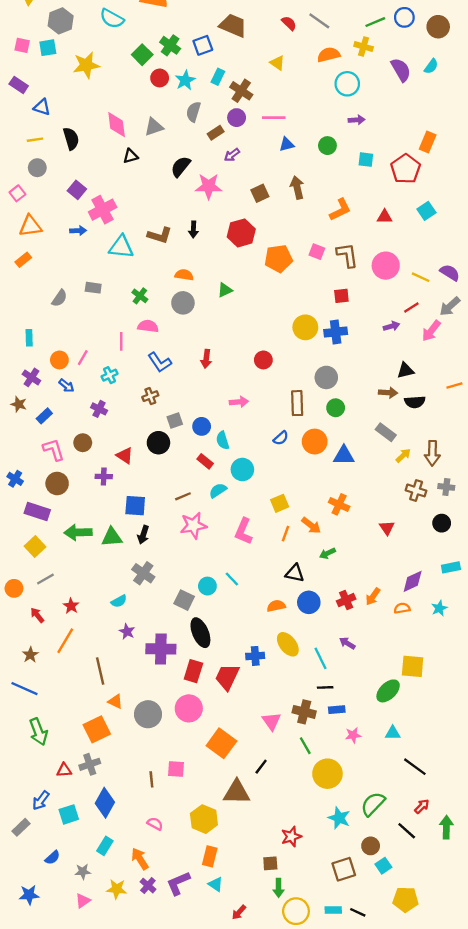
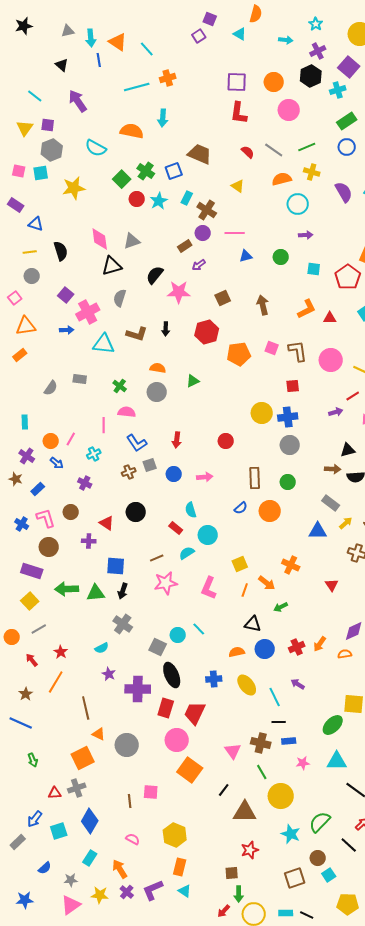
green line: (375, 22) -> (307, 147), moved
gray semicircle: (193, 112) -> (120, 298), moved
black triangle: (131, 156) -> (112, 266), size x1.5
brown arrow: (297, 188) -> (263, 305), moved
orange L-shape: (340, 210) -> (307, 309), moved
gray circle: (326, 377) -> (290, 445), moved
gray square: (175, 421) -> (150, 465), moved
blue circle: (202, 426) -> (174, 474), moved
blue triangle: (344, 456) -> (318, 531), moved
blue cross: (15, 479) -> (22, 524), moved
blue cross: (255, 656) -> (214, 679), moved
pink circle: (189, 708) -> (177, 740), moved
green arrow: (38, 732) -> (33, 760), size x0.6
cyan triangle: (393, 733) -> (337, 761), size x1.5
brown triangle: (237, 792) -> (245, 812), moved
pink triangle: (83, 901) -> (71, 905), size x1.5
red arrow: (239, 912) -> (224, 911), moved

